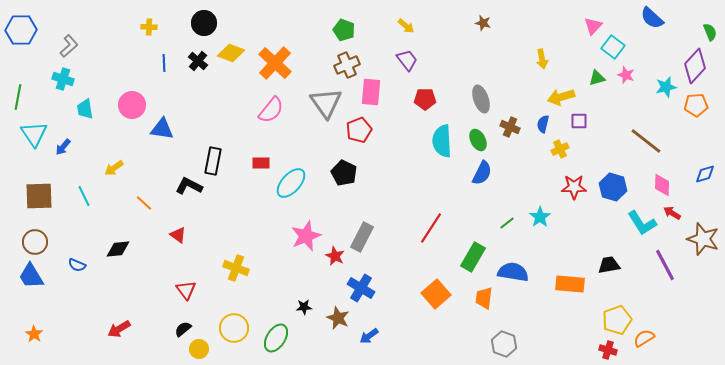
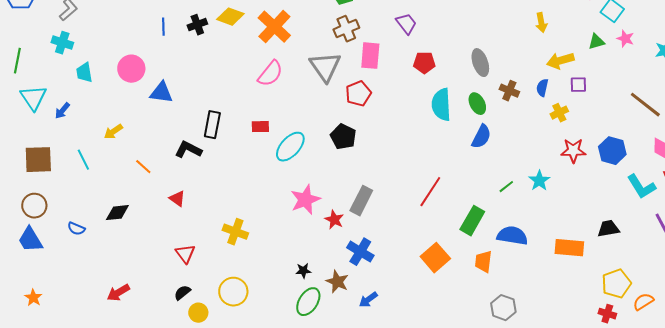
black cross: (198, 61) -> (197, 25), turned 30
green ellipse: (276, 338) -> (308, 302), moved

